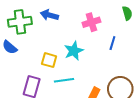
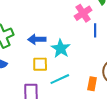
blue arrow: (49, 15) -> (37, 39), moved
pink cross: (91, 22) -> (83, 13), moved

